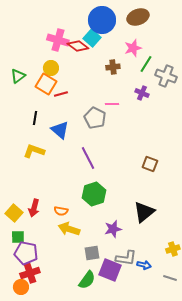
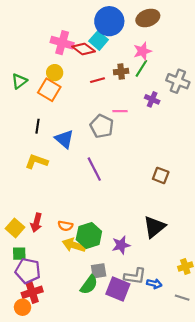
green line: (146, 64) -> (141, 68), moved
red line: (61, 94) -> (97, 80), moved
green hexagon: (94, 194) -> (89, 235), moved
green semicircle: (87, 280) -> (89, 285), moved

